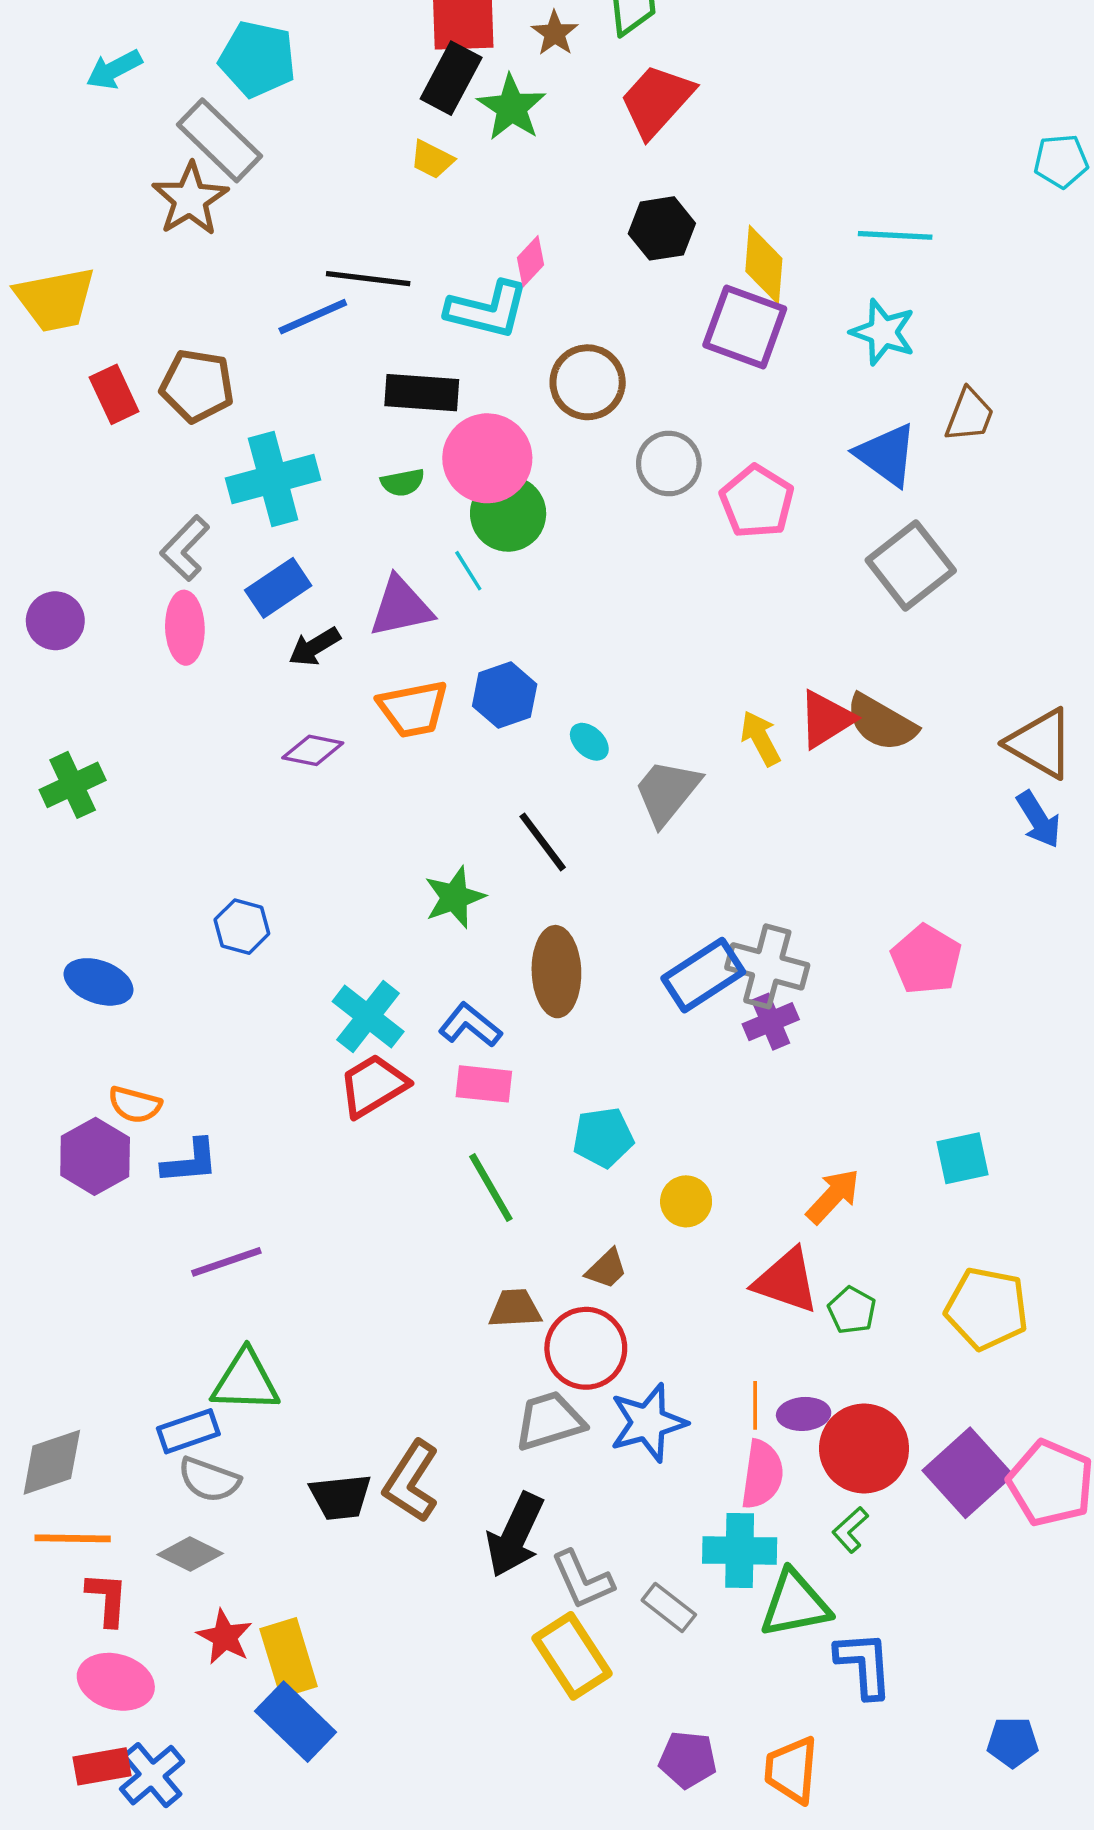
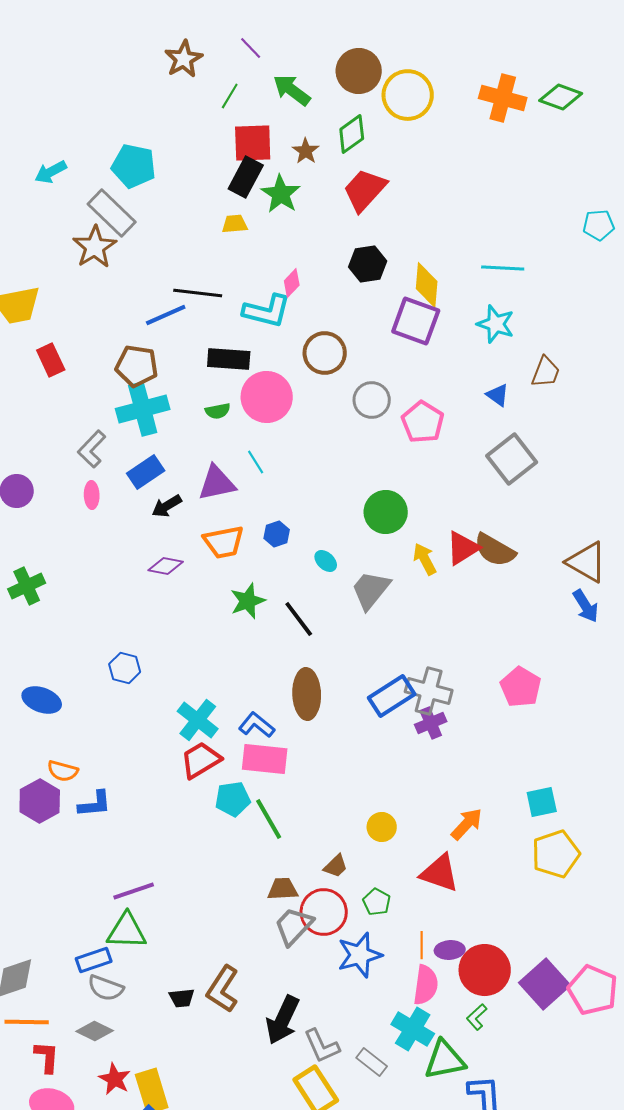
yellow trapezoid: (432, 159) -> (235, 224), turned 148
brown pentagon: (197, 386) -> (137, 366), moved
blue triangle: (887, 455) -> (498, 395), size x0.6
green circle: (508, 514) -> (386, 512), moved
pink ellipse: (185, 628) -> (92, 495), size x0.7
blue hexagon: (505, 695) -> (277, 534), size x0.7
green star: (454, 897) -> (248, 601), moved
pink rectangle: (484, 1084) -> (265, 759), size x1.4
cyan pentagon: (603, 1137) -> (233, 799), moved
purple line: (226, 1262) -> (134, 891), moved
yellow pentagon: (987, 1309) -> (556, 854), moved, turned -30
green pentagon: (852, 1310) -> (377, 902), moved
gray trapezoid: (550, 1421) -> (294, 926), moved, turned -30
black trapezoid: (340, 1497) -> (182, 998), size x0.7
cyan cross: (740, 1550) -> (413, 1029), turned 30

